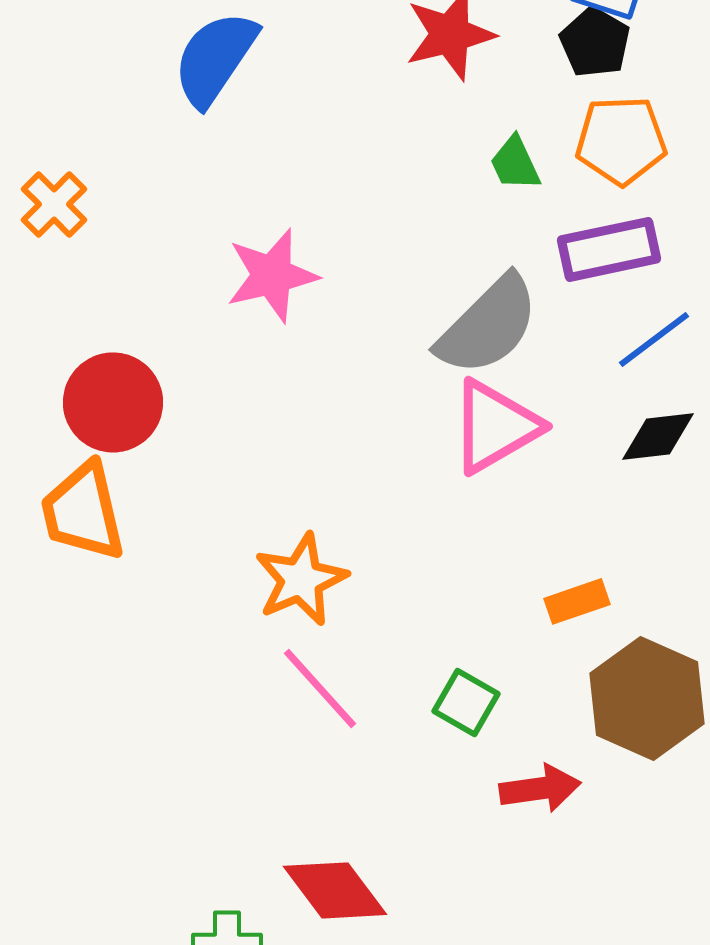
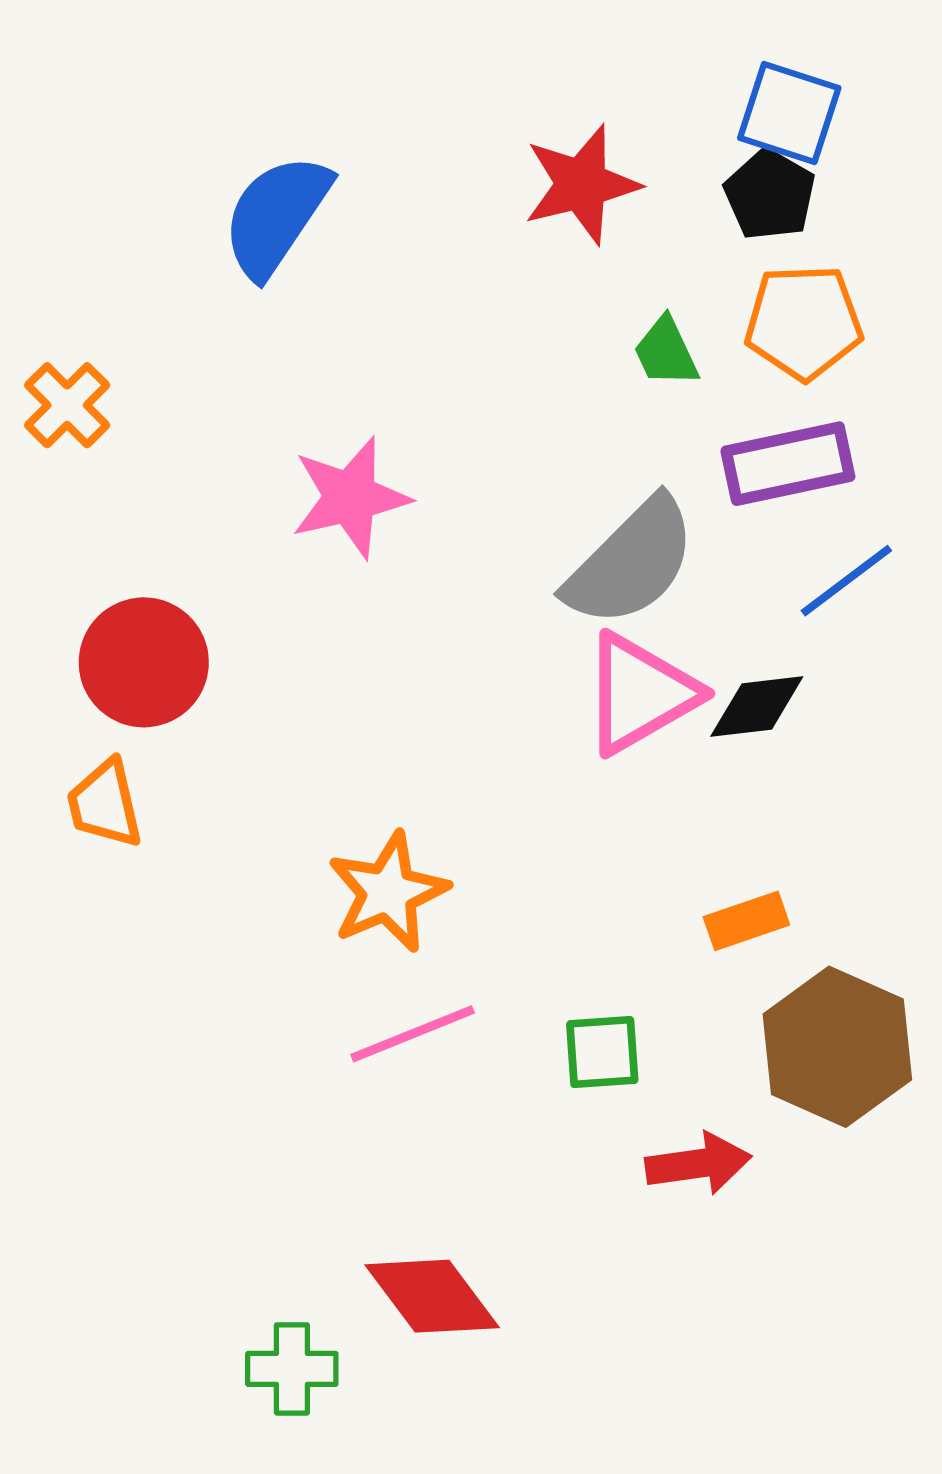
black diamond: (658, 436) -> (757, 707), moved
orange trapezoid: (83, 511) -> (105, 804), size x0.7
pink line: (320, 688) -> (413, 1034), turned -70
green square: (466, 702) -> (602, 1052), turned -34

